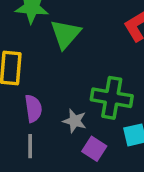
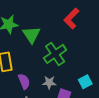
green cross: (112, 98) -> (55, 54), moved, turned -30

